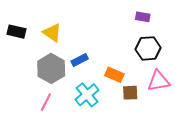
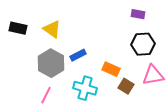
brown square: (130, 93) -> (126, 86), turned 35
cyan cross: (87, 95) -> (85, 88), turned -35

